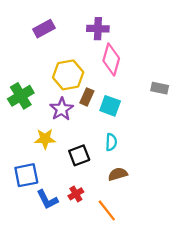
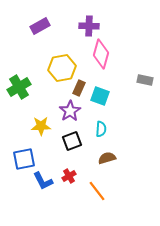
purple star: (62, 109) -> (70, 111), moved

